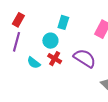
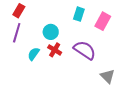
cyan rectangle: (63, 22) -> (79, 14), moved
cyan semicircle: (34, 63) -> (34, 54), turned 88

